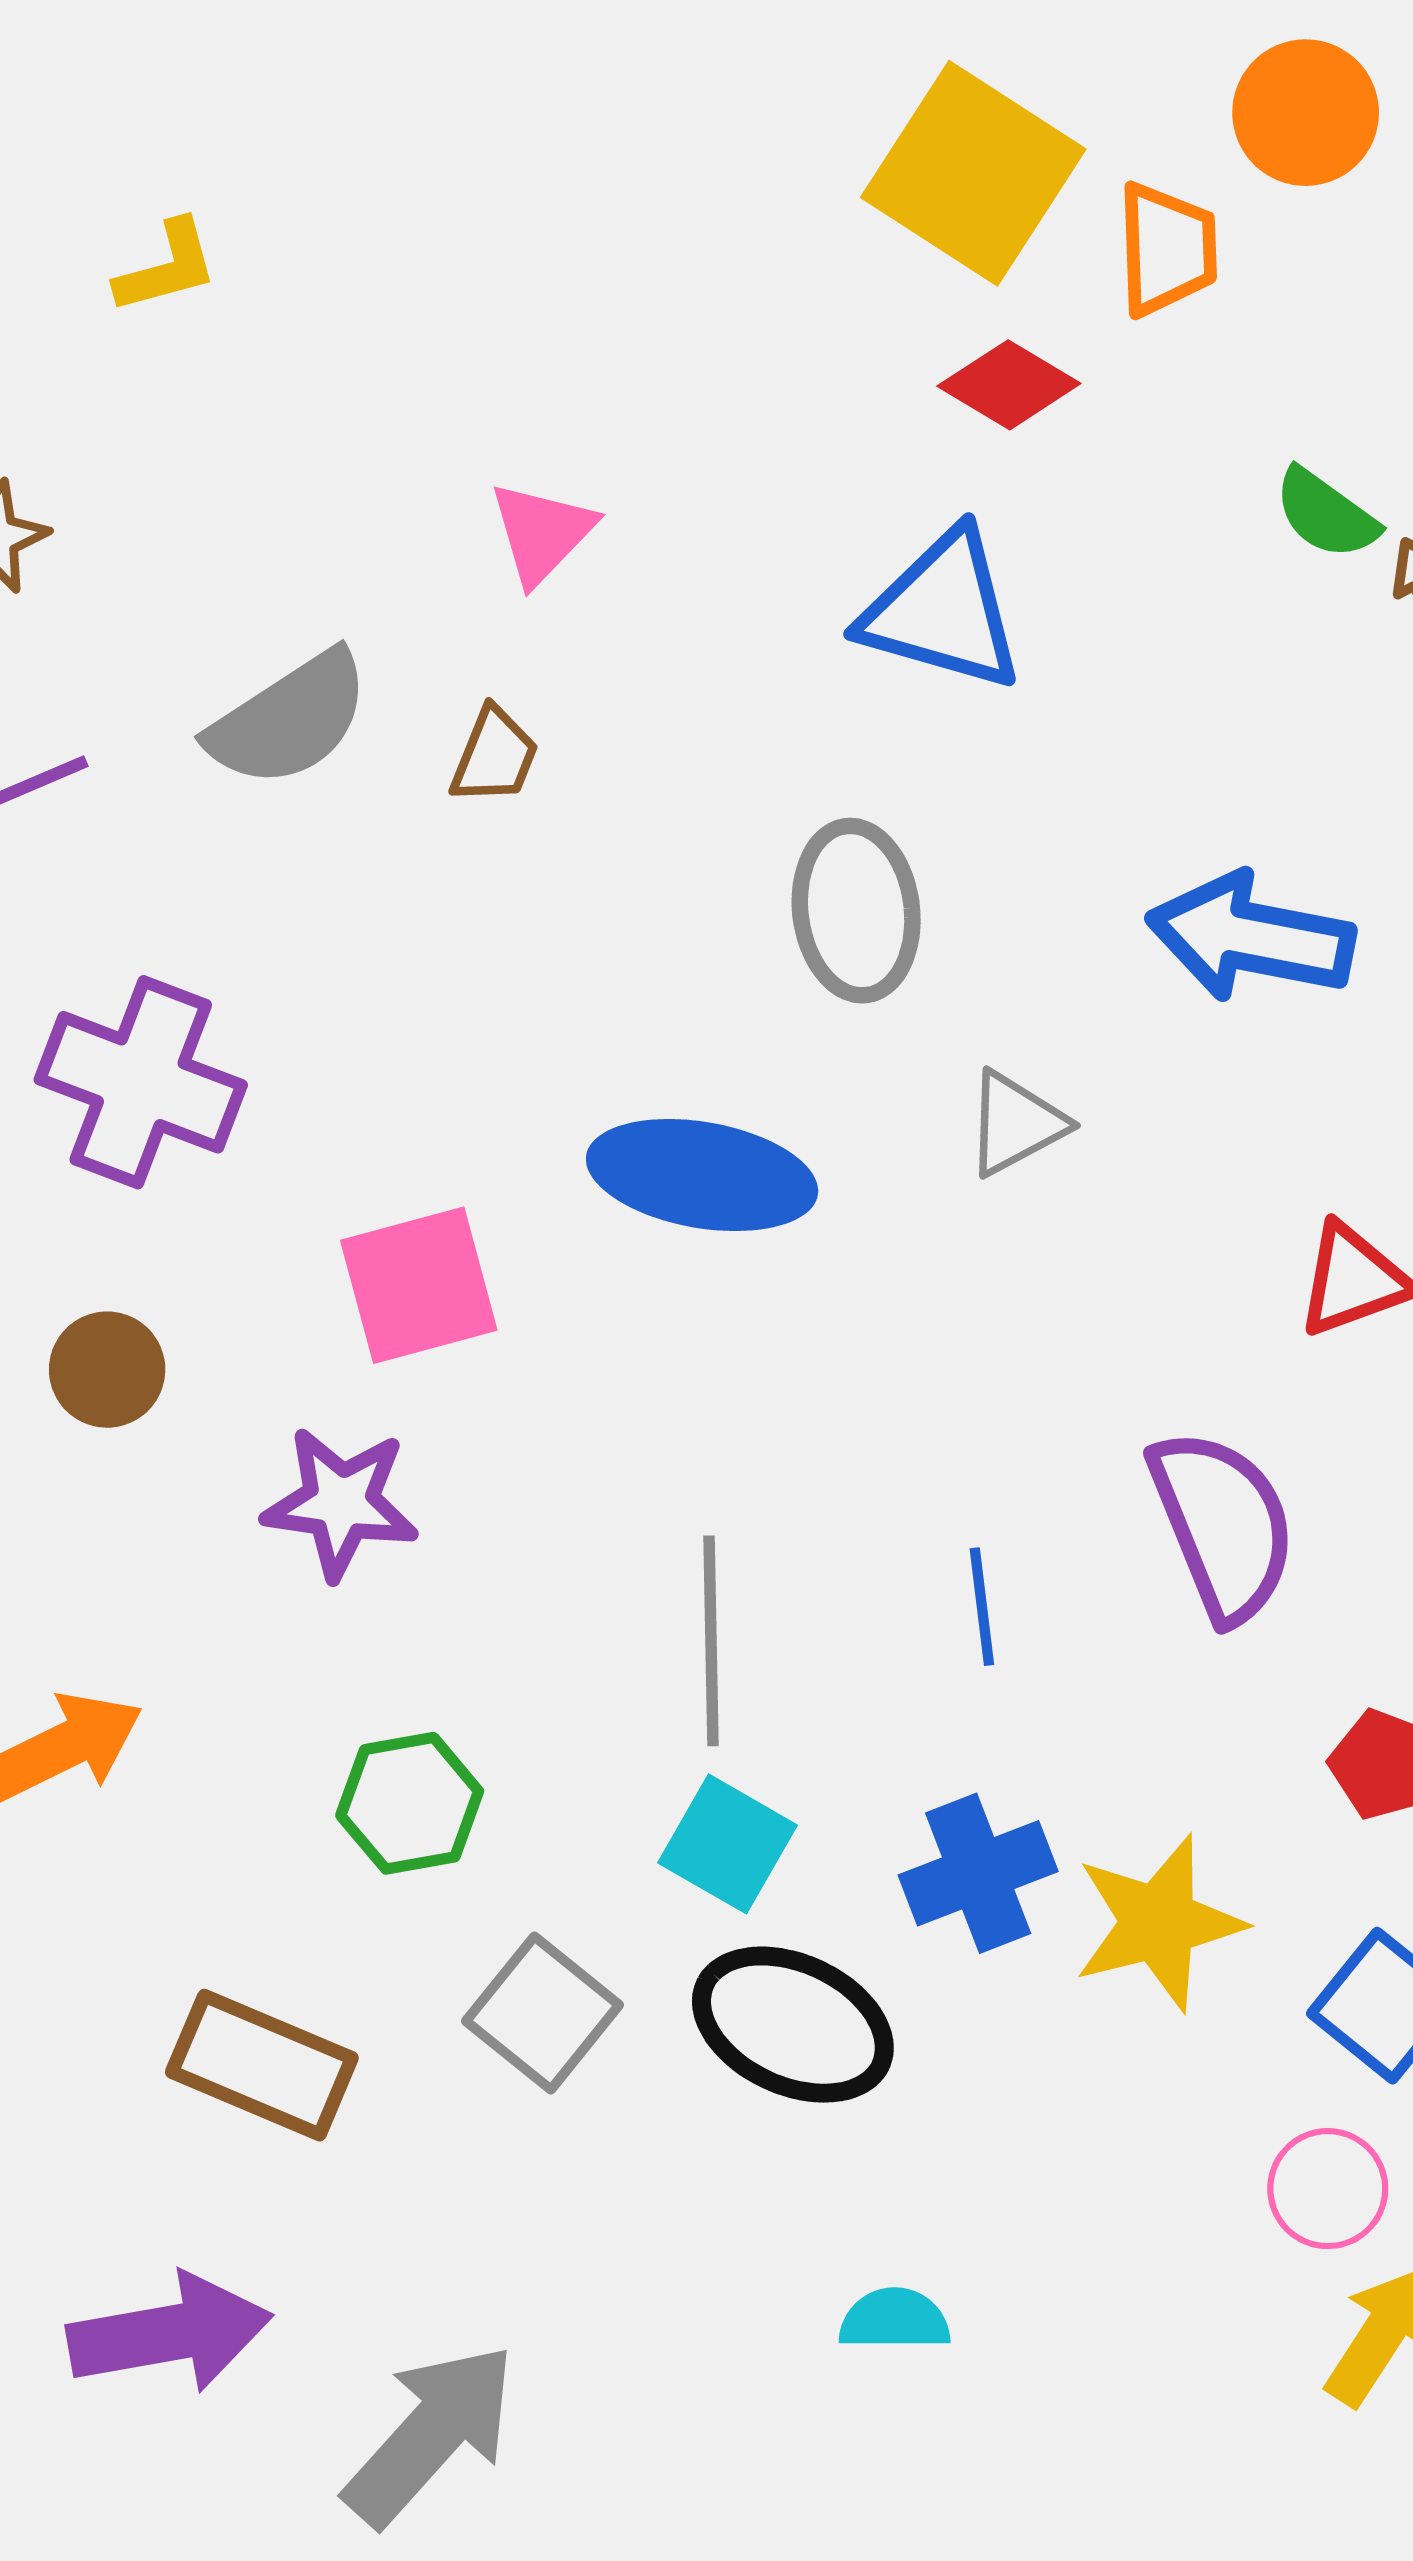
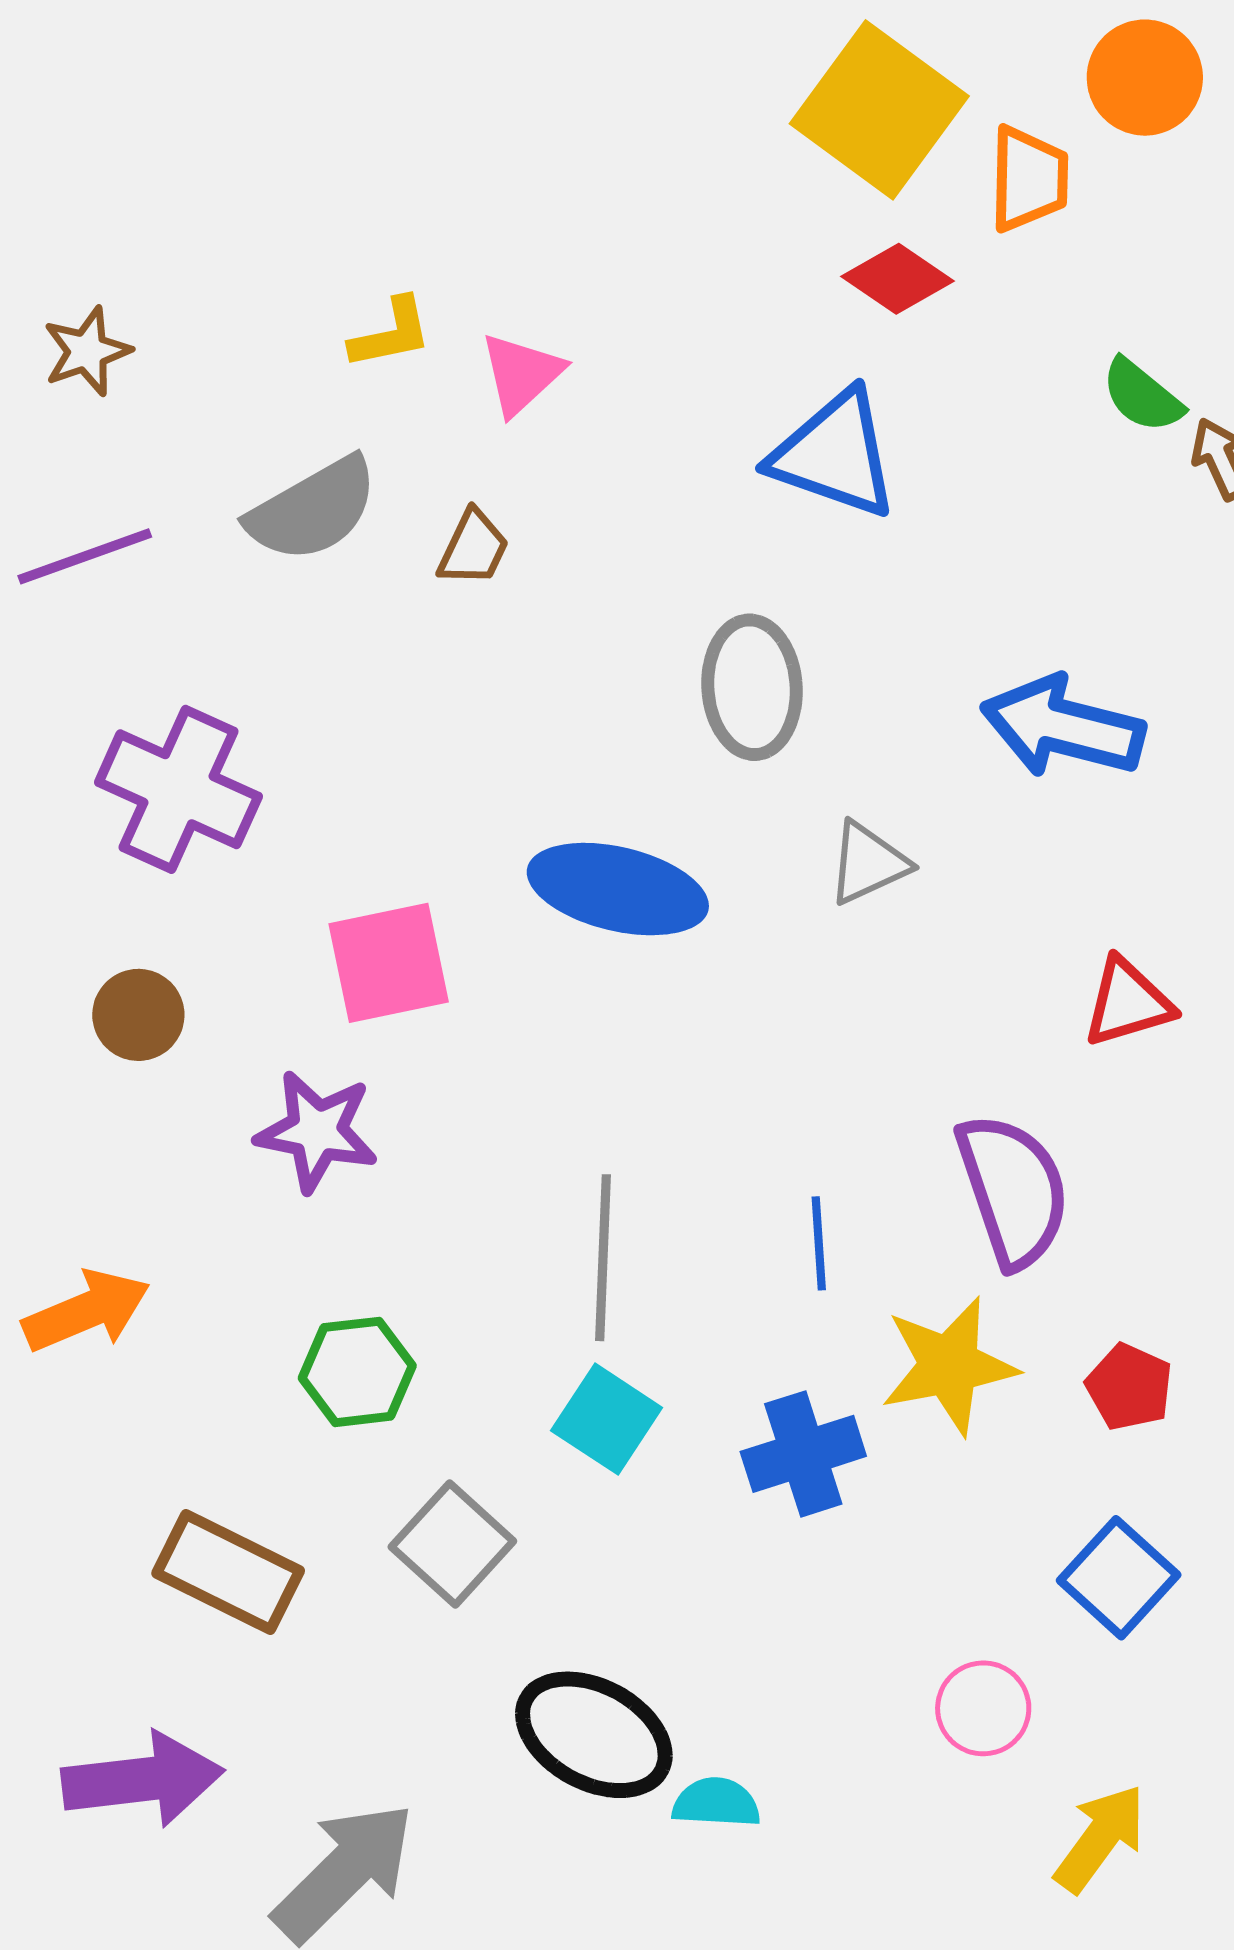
yellow L-shape: (167, 267) -> (391, 333), moved
yellow star: (1158, 1923) -> (949, 1366), moved
black ellipse: (793, 2025) -> (594, 1735), moved
pink circle: (1328, 2189) -> (983, 1708), moved

